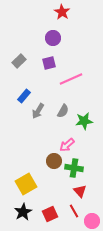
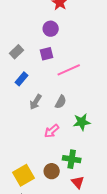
blue rectangle: (24, 96) -> (22, 79), moved
green star: (84, 121) -> (82, 122), moved
pink arrow: (67, 145) -> (52, 131), moved
brown circle: (54, 161) -> (52, 171), moved

